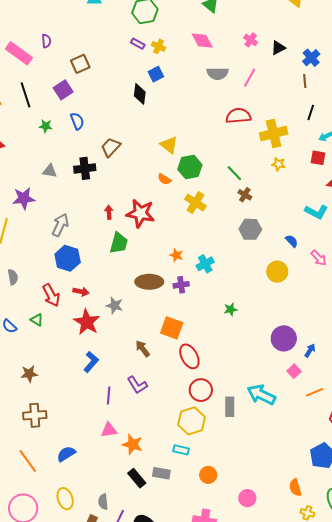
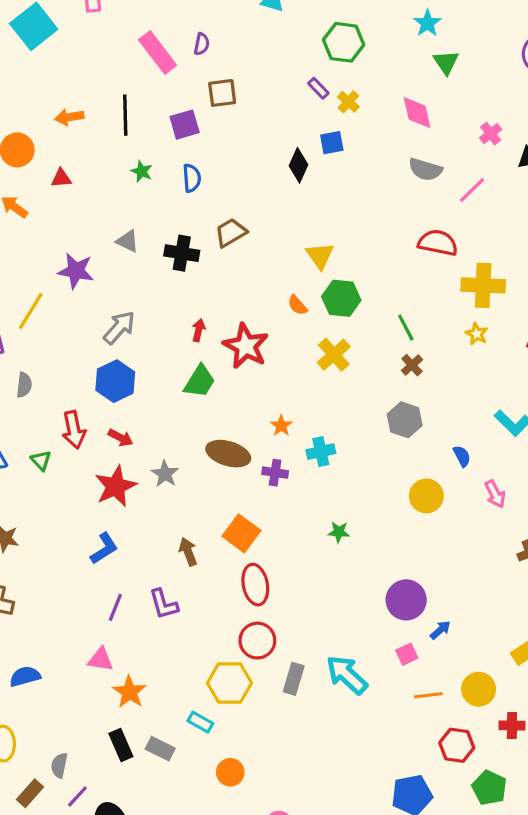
purple semicircle: (46, 41) -> (202, 44), moved
pink rectangle: (19, 53) -> (158, 52), moved

